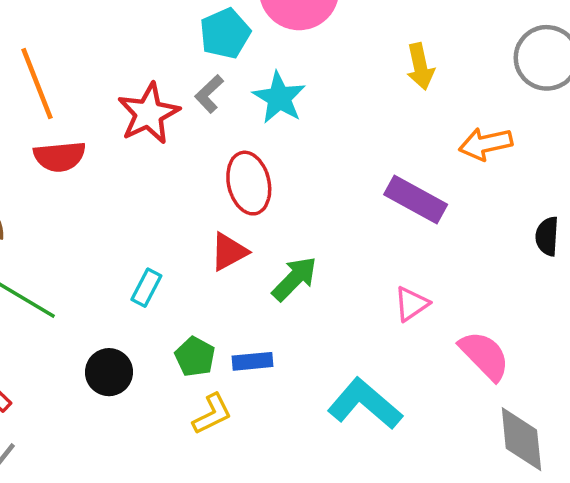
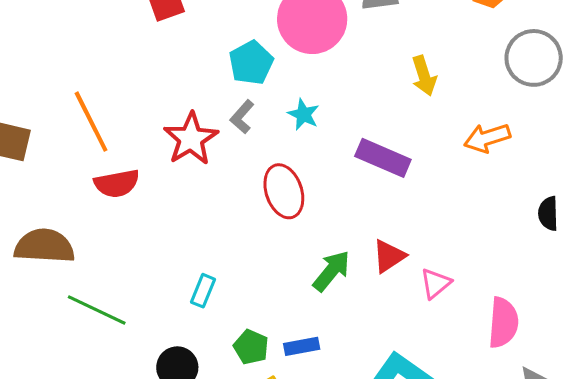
cyan star: (279, 98) -> (303, 114), size x0.7
purple rectangle: (416, 199) -> (383, 158), moved
red triangle: (229, 252) -> (389, 256), moved
pink semicircle: (484, 356) -> (503, 323), turned 54

